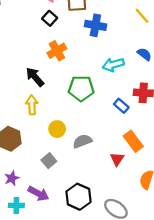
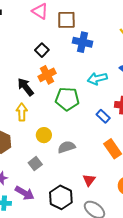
black square: (50, 18) -> (42, 50), moved
orange cross: (57, 51) -> (47, 75), moved
red triangle: (117, 159) -> (89, 180), moved

